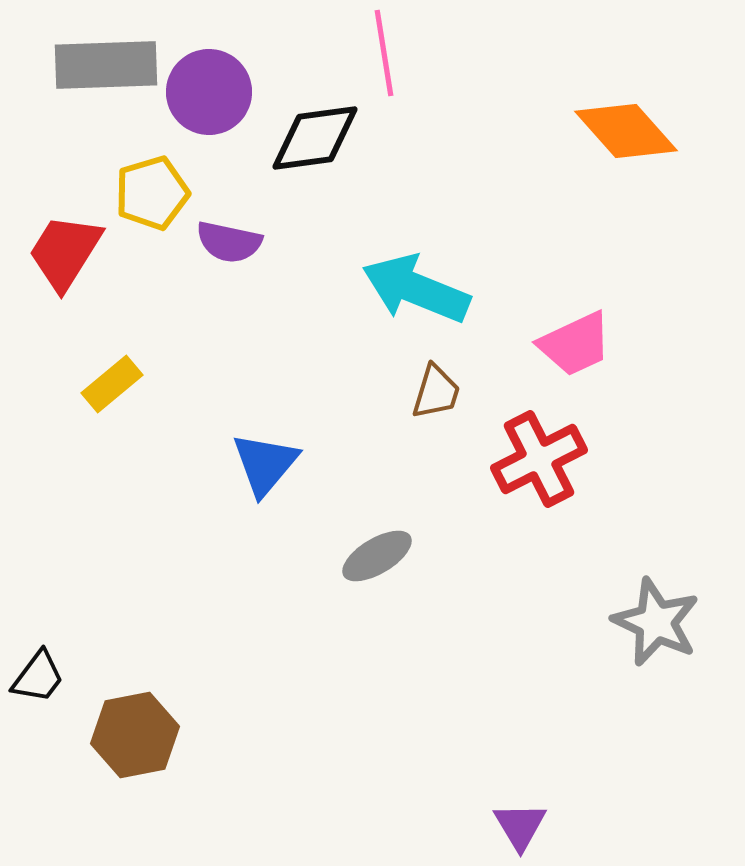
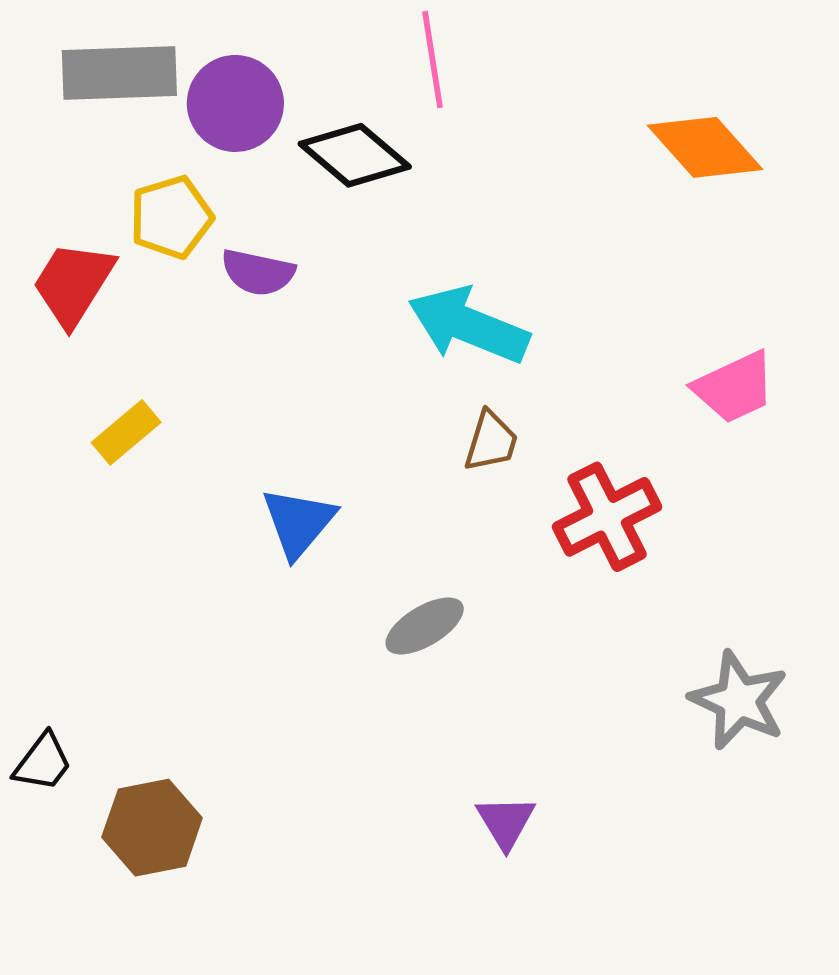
black diamond: (315, 138) -> (355, 155), turned 48
pink trapezoid: (575, 344) -> (734, 387), moved
purple triangle: (520, 826) -> (506, 822), moved

